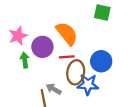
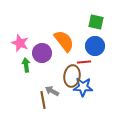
pink star: (18, 36) -> (20, 43), turned -30
red line: (67, 57) -> (84, 62), moved
blue circle: (101, 61) -> (95, 46), moved

